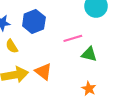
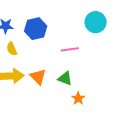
green triangle: (89, 54) -> (65, 78), moved

